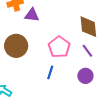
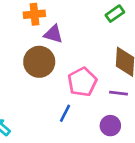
brown circle: (16, 46) -> (39, 62), moved
purple line: (87, 51) -> (118, 93), turned -56

